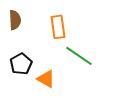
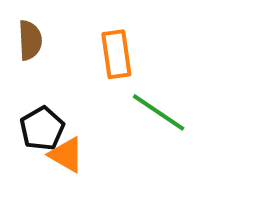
orange triangle: (46, 79) -> (66, 155), moved

